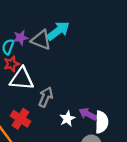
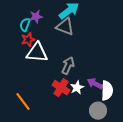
gray triangle: (41, 40) -> (65, 27), moved
gray arrow: (46, 97) -> (68, 66), moved
red cross: (21, 119) -> (61, 88), moved

